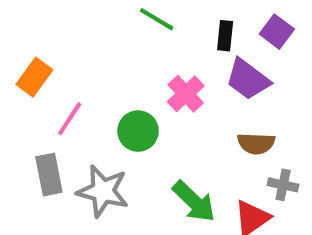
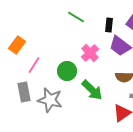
green arrow: (194, 201) -> (92, 90), moved

